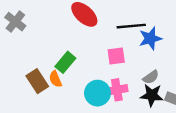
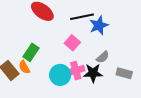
pink square: (116, 56) -> (72, 43), turned -35
black star: (152, 95) -> (93, 73), moved

